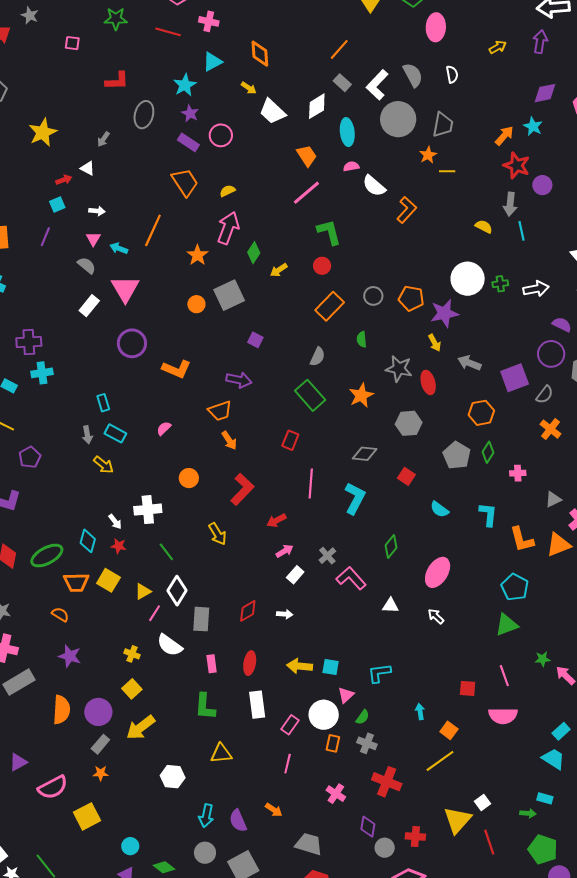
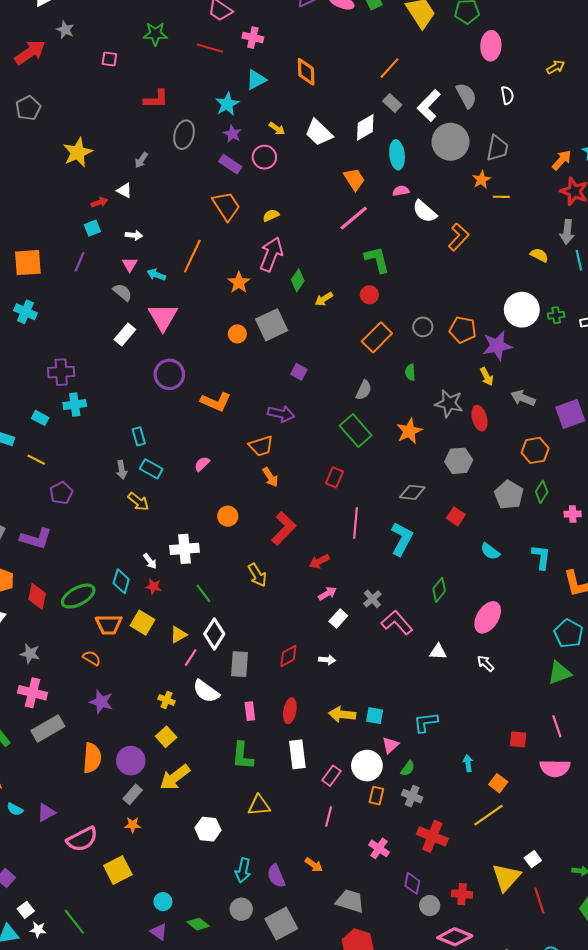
yellow arrow: (249, 88) -> (277, 129), moved

